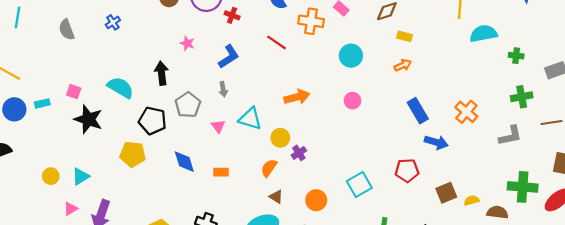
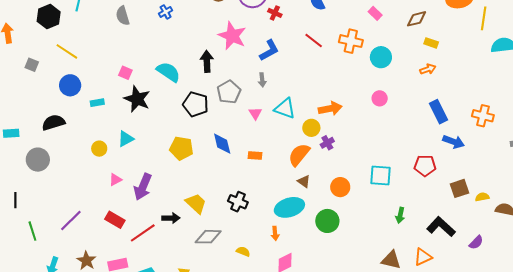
orange cross: (311, 21) -> (351, 41), moved
pink star: (187, 43) -> (232, 36), size x2.0
orange arrow: (297, 97) -> (330, 109), moved
cyan rectangle: (42, 103) -> (97, 103), moved
orange cross: (466, 112) -> (483, 116), turned -30
yellow pentagon: (133, 154) -> (181, 148), moved
orange semicircle: (269, 168) -> (299, 155), size x1.4
cyan triangle: (81, 177) -> (126, 139), moved
cyan square: (359, 185) -> (381, 175), turned 30

